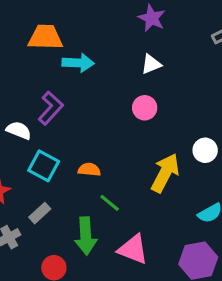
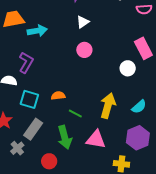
yellow arrow: (165, 173) -> (108, 106), moved
gray rectangle: (40, 213) -> (33, 129), size x1.5

